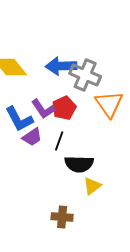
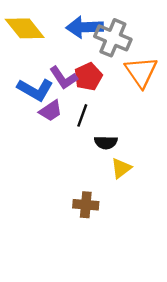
blue L-shape: (19, 119) -> (35, 90), turned -32
black semicircle: (79, 164) -> (106, 142), size x0.7

